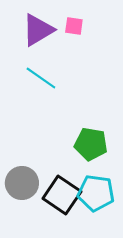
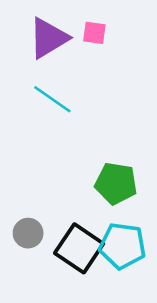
gray circle: (22, 183) -> (28, 233), size x0.7

